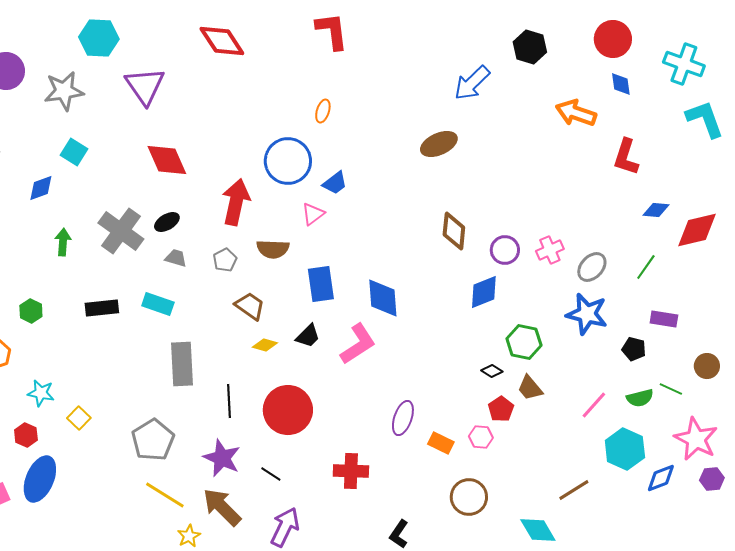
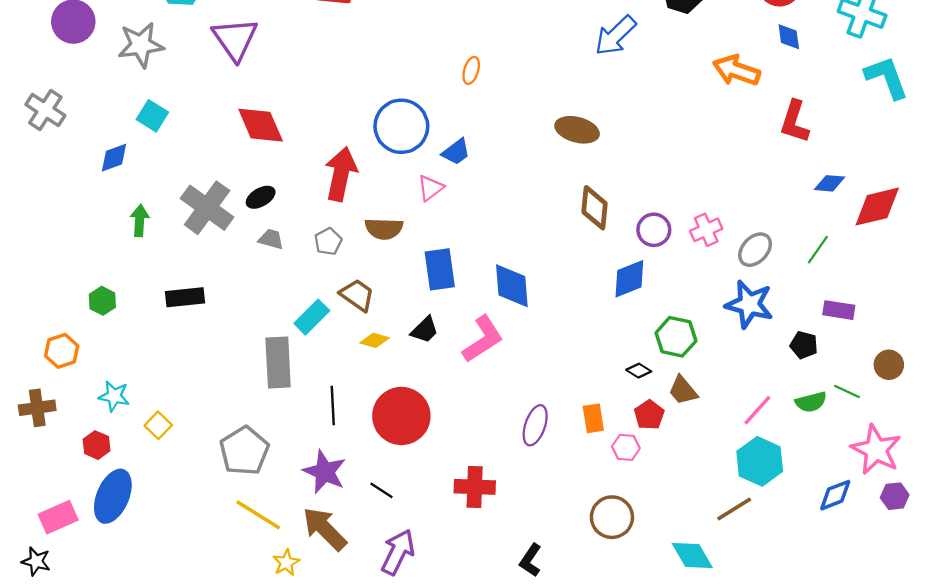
orange ellipse: (323, 111) -> (471, 70), moved
brown ellipse: (439, 144) -> (577, 130), moved, turned 39
cyan rectangle: (158, 304) -> (312, 317), moved, turned -64
orange rectangle: (441, 443) -> (593, 418), moved, turned 55
cyan hexagon: (625, 449) -> (760, 461), moved

